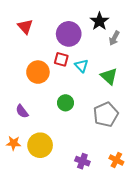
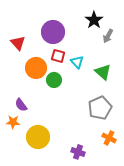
red triangle: (25, 26) -> (18, 43), moved
purple circle: (69, 34) -> (53, 32), moved
green circle: (66, 103) -> (54, 80), moved
orange star: (14, 143) -> (13, 122), moved
orange cross: (116, 160) -> (109, 138), moved

